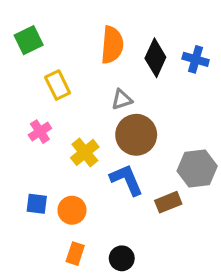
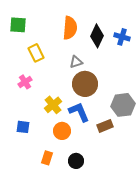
green square: (29, 40) -> (18, 25), turned 30
yellow cross: (85, 152) -> (53, 105), moved
orange circle: (72, 210) -> (62, 131), moved

